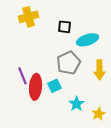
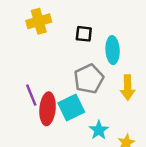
cyan ellipse: (88, 40) -> (113, 50), turned -75
cyan square: (55, 86) -> (71, 108), size x1.5

